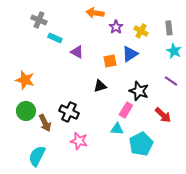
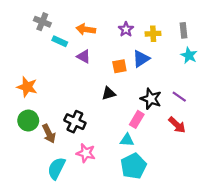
orange arrow: (95, 13) -> (86, 29), moved
yellow cross: (141, 31) -> (153, 34), turned -32
purple line: (171, 81) -> (179, 97), moved
cyan pentagon: (141, 144) -> (134, 166), moved
cyan semicircle: (37, 156) -> (56, 168), moved

